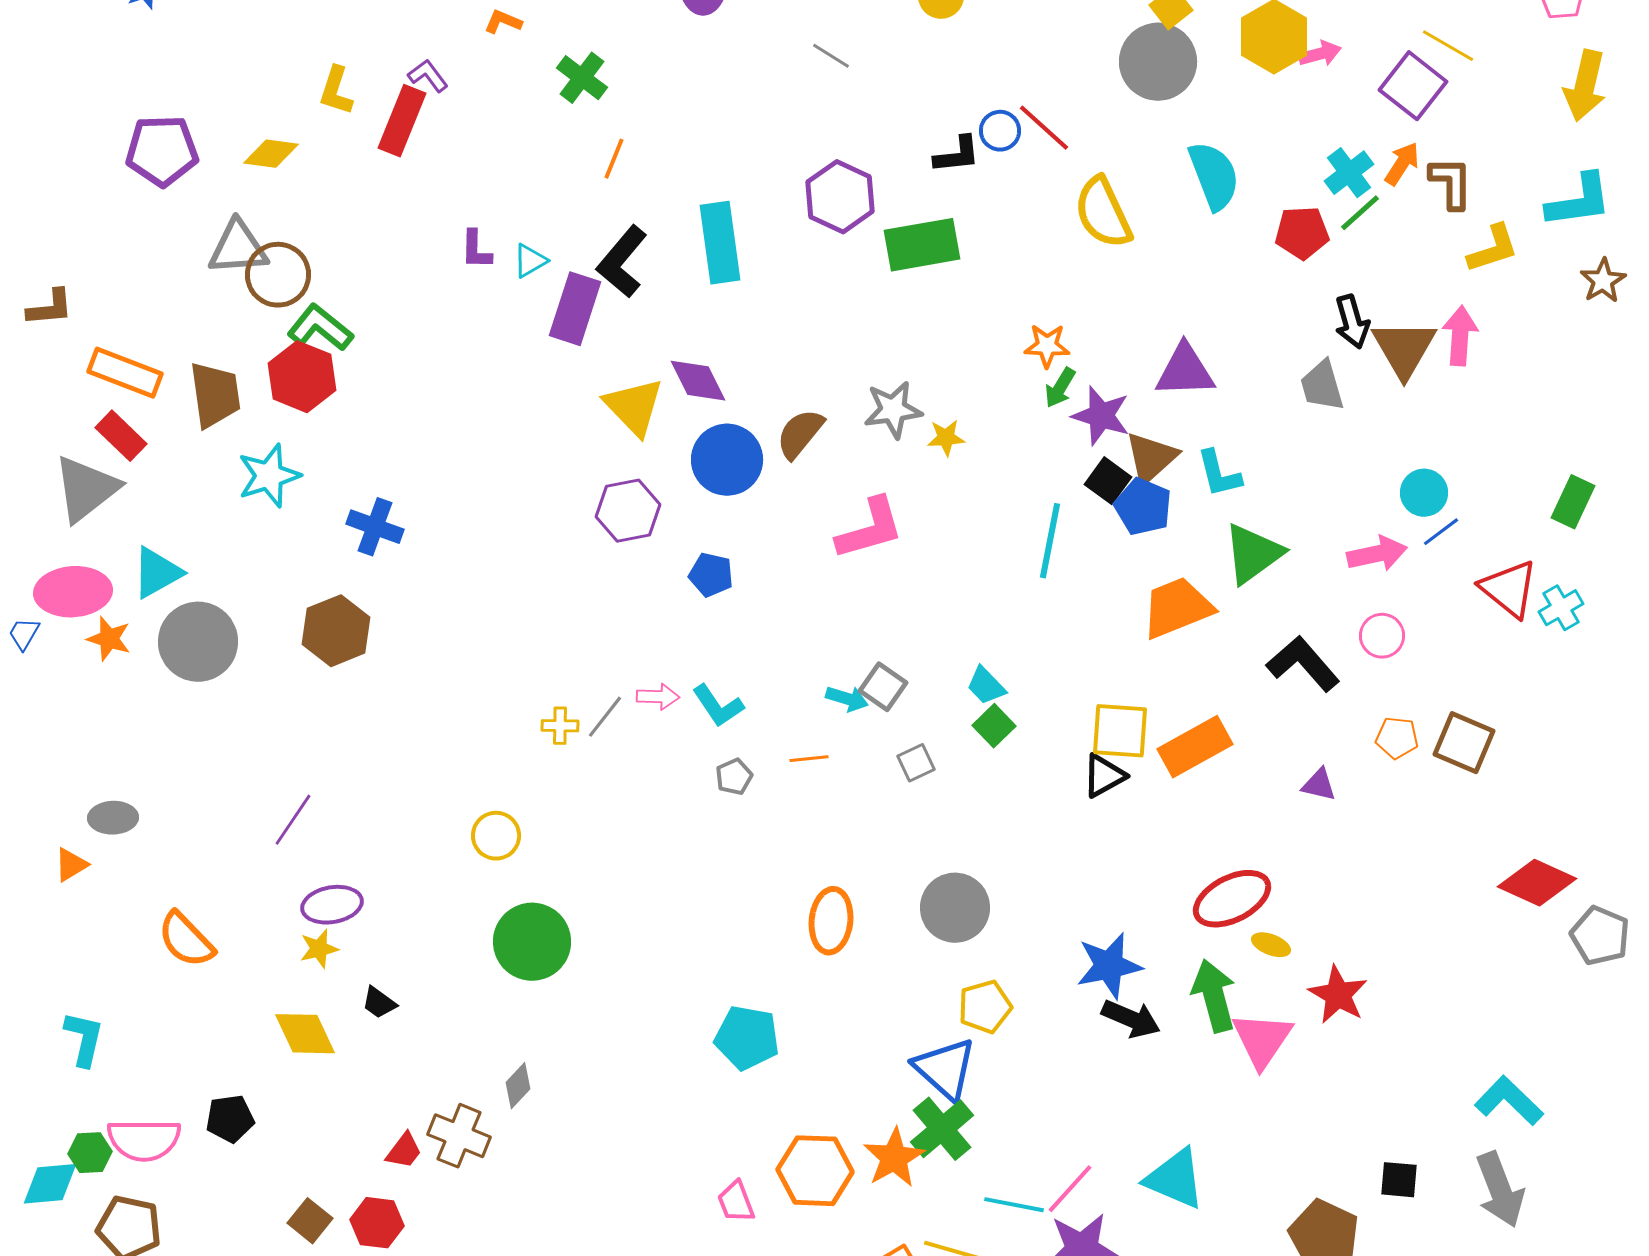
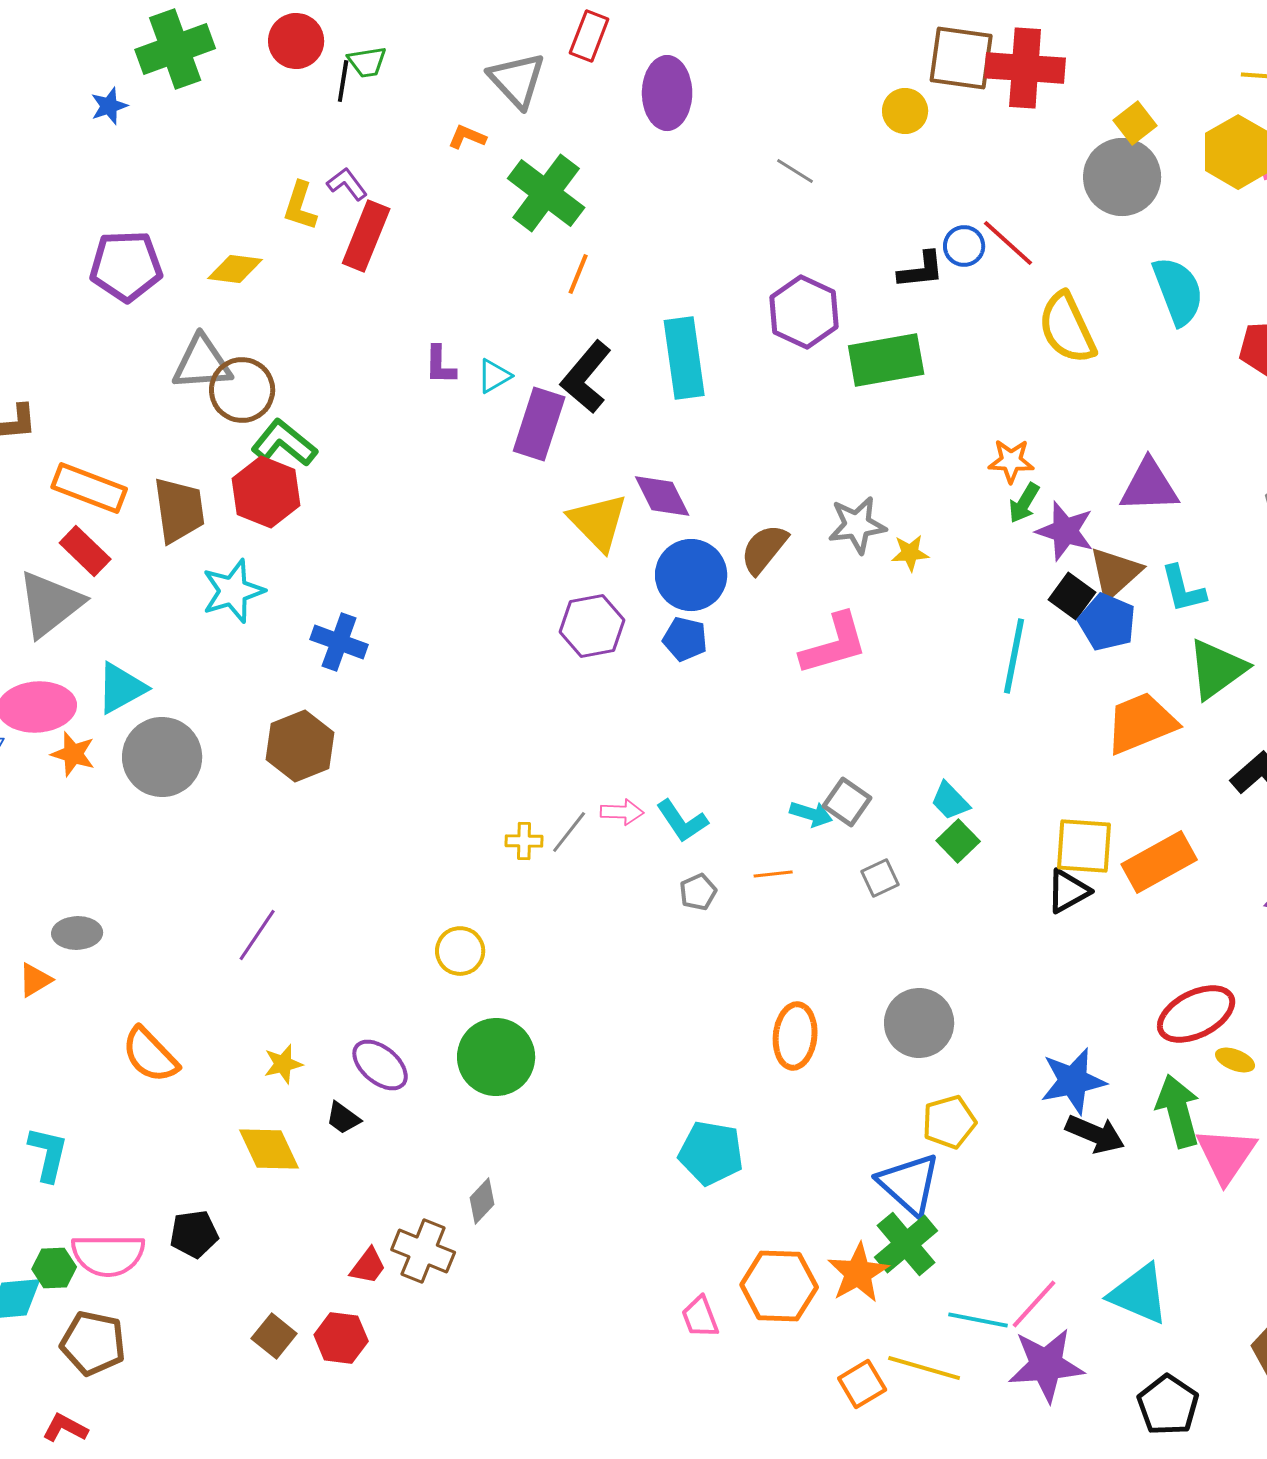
purple L-shape: (428, 76) -> (347, 184), moved
green cross: (582, 78) -> (546, 193), size x1.5
blue pentagon: (711, 575) -> (685, 639), moved
purple ellipse: (332, 905) -> (380, 1065), moved, turned 50

